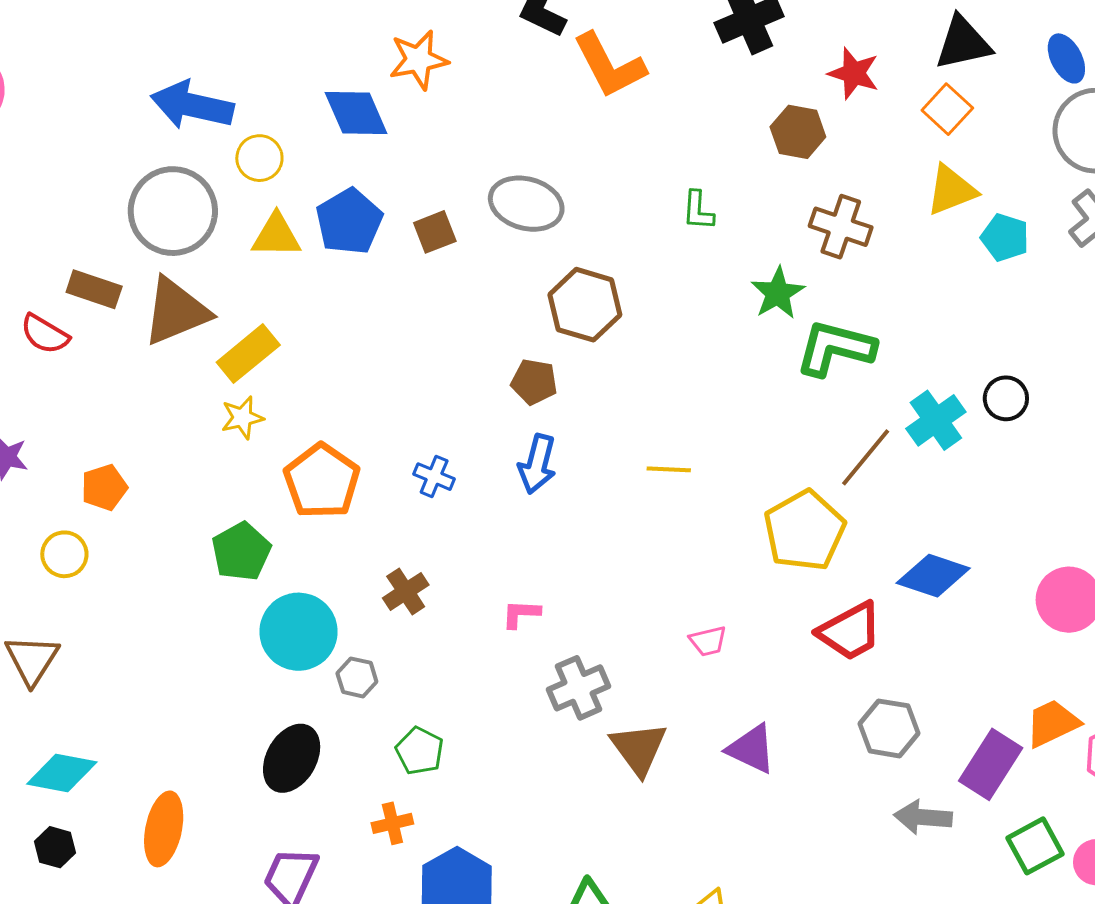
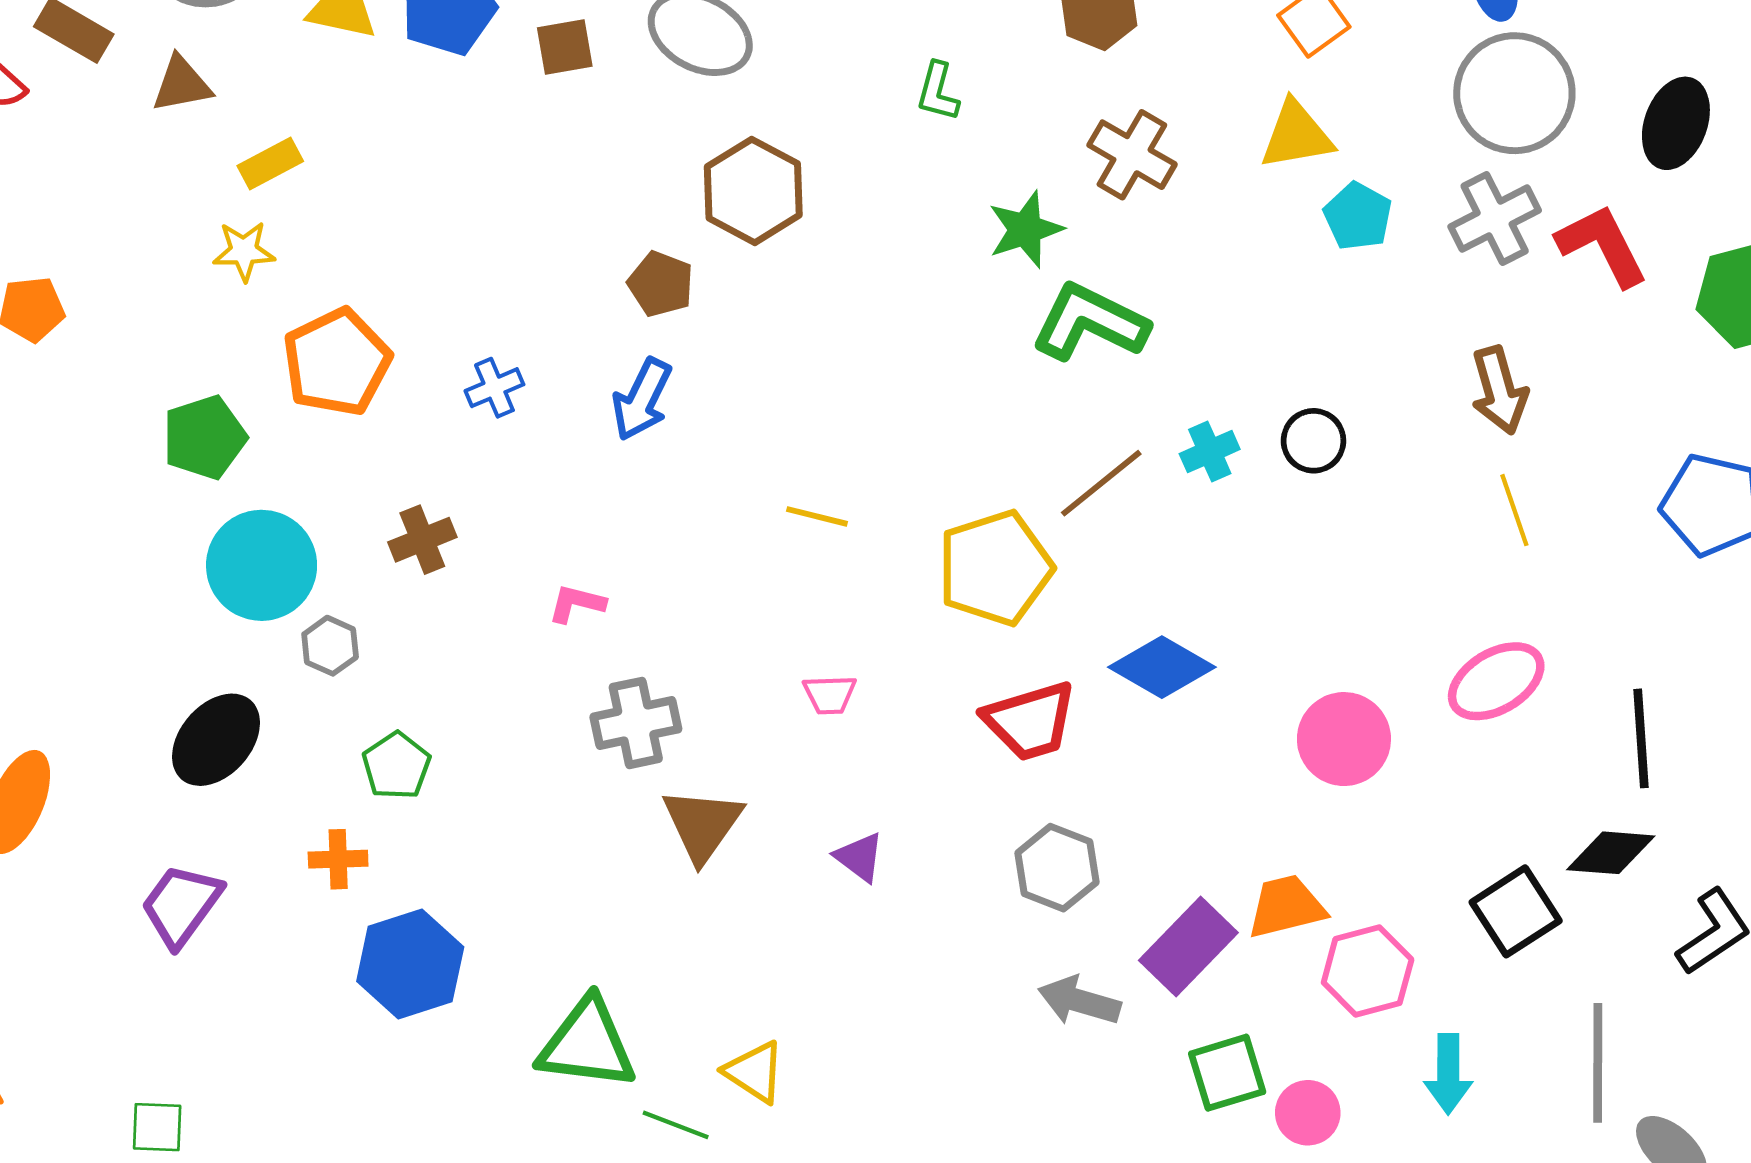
brown triangle: (176, 311) -> (182, 84), size x0.6
yellow rectangle: (248, 354) -> (270, 163), size x0.7
cyan cross: (936, 420) -> (1210, 451), size x0.7
yellow line: (669, 469) -> (817, 516), moved
blue cross: (434, 477) -> (494, 388), turned 33
purple triangle: (751, 749) -> (859, 857), size x0.7

